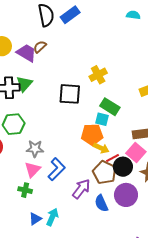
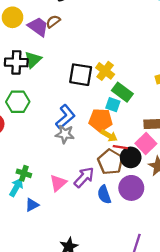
yellow cross: (98, 75) -> (105, 71), moved, turned -30
gray star: (35, 149) -> (65, 134), moved
red line: (112, 158) -> (120, 147), turned 32
blue L-shape: (57, 169) -> (65, 117), moved
pink triangle: (33, 170) -> (58, 183), moved
cyan arrow: (52, 217) -> (16, 187), moved

